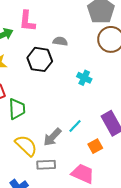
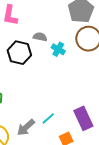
cyan cross: (84, 78) -> (58, 49), moved

